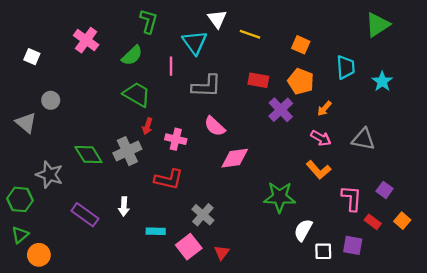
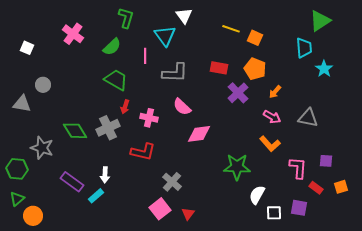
yellow line: (250, 34) -> (231, 29), moved
cyan trapezoid: (346, 67) -> (304, 48), moved
gray triangle: (26, 123) -> (22, 104), turned -30
purple square: (385, 190) -> (326, 161), turned -32
orange square: (402, 221) -> (341, 187), turned 32
cyan rectangle: (156, 231) -> (96, 196), moved, turned -42

